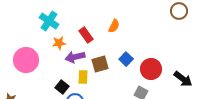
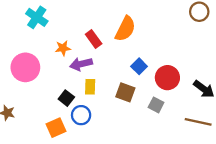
cyan cross: (49, 21) -> (37, 17), moved
orange semicircle: (114, 26) -> (125, 29), size x1.6
brown square: (100, 64) -> (125, 92), moved, turned 36

